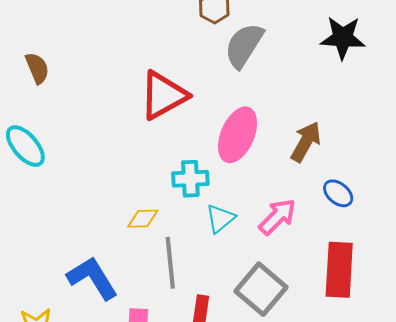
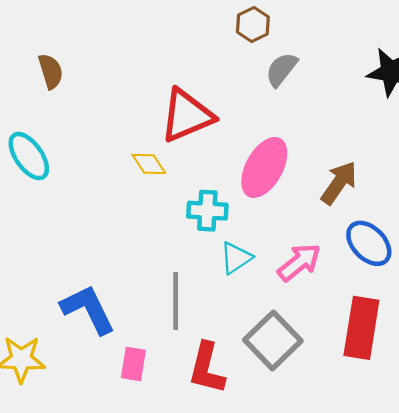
gray semicircle: (244, 45) -> (281, 69), size x0.7
blue ellipse: (338, 193) -> (369, 243), size x1.4
yellow diamond: (143, 219) -> (149, 164), moved, turned 52

